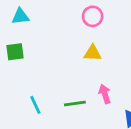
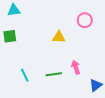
pink circle: (93, 16) -> (85, 20), moved
yellow triangle: (93, 53) -> (59, 37), moved

